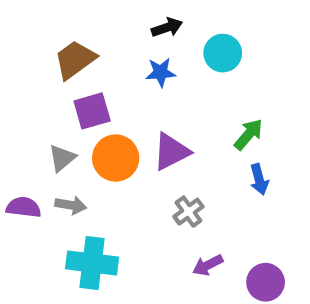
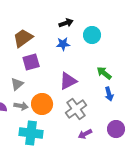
green arrow: (248, 134) -> (104, 73), turned -91
orange circle: (116, 158) -> (42, 104), moved
gray cross: (188, 212) -> (76, 109), size x1.5
purple circle: (266, 282) -> (116, 129), moved

